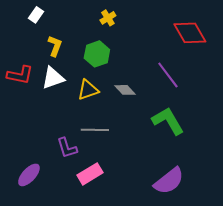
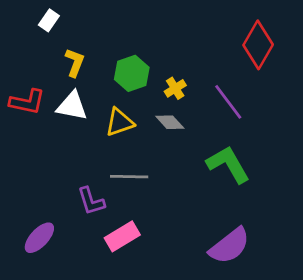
yellow cross: (108, 18) -> (175, 88), moved
red diamond: (190, 33) -> (258, 45), turned 60
white triangle: (53, 78) -> (72, 106), turned 30

